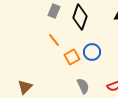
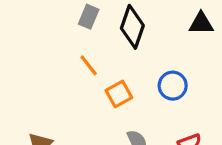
blue circle: (92, 52) -> (173, 86), moved

